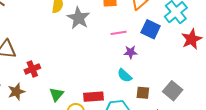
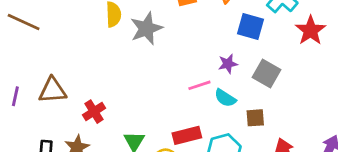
gray star: (78, 18) -> (146, 28), turned 30
pink line: (119, 33) -> (199, 85), moved
gray square: (173, 91) -> (266, 74), moved

